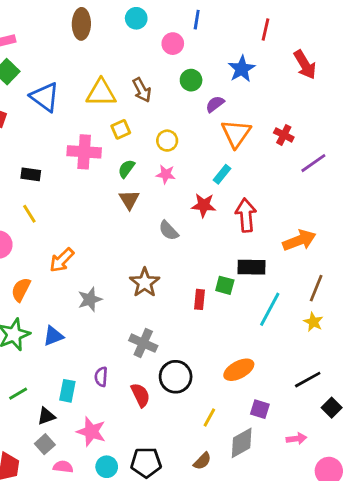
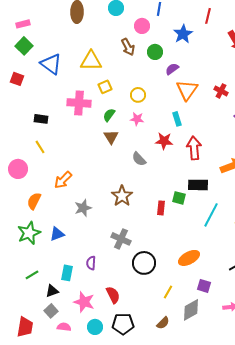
blue star: (242, 69) -> (183, 34), moved
brown arrow: (142, 90) -> (128, 47), moved
cyan rectangle: (222, 174) -> (177, 119), turned -56
red semicircle: (140, 395) -> (113, 295), moved

